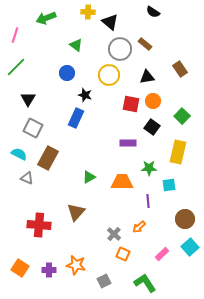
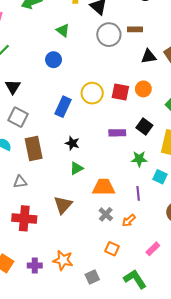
brown rectangle: (145, 44) -> (135, 29), turned -40
yellow circle: (109, 75) -> (92, 93), moved
black triangle: (147, 77) -> (149, 57), moved
black star: (85, 95) -> (72, 143), moved
black square: (152, 127) -> (144, 127), moved
brown rectangle: (48, 158) -> (34, 148), turned -40
gray triangle: (27, 178) -> (20, 182), moved, turned -32
orange trapezoid: (122, 182) -> (104, 187), moved
cyan square: (169, 185) -> (160, 177), turned 32
gray cross: (114, 234) -> (106, 214), moved

